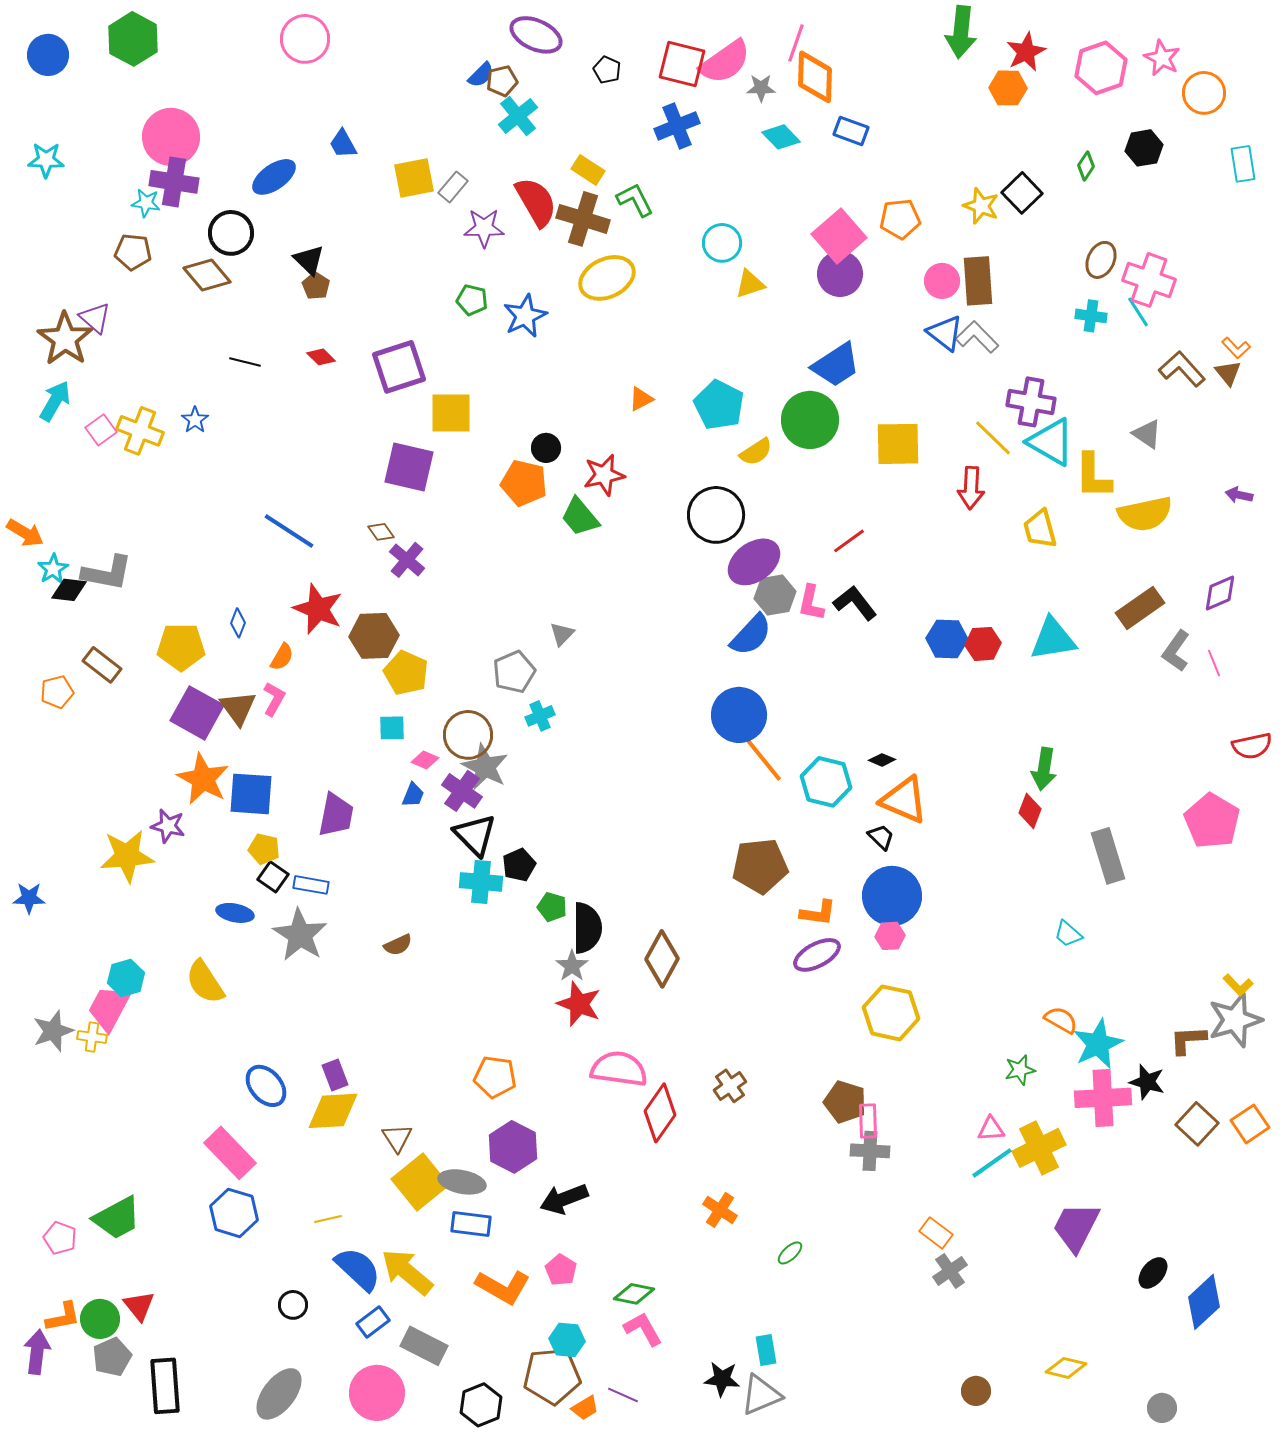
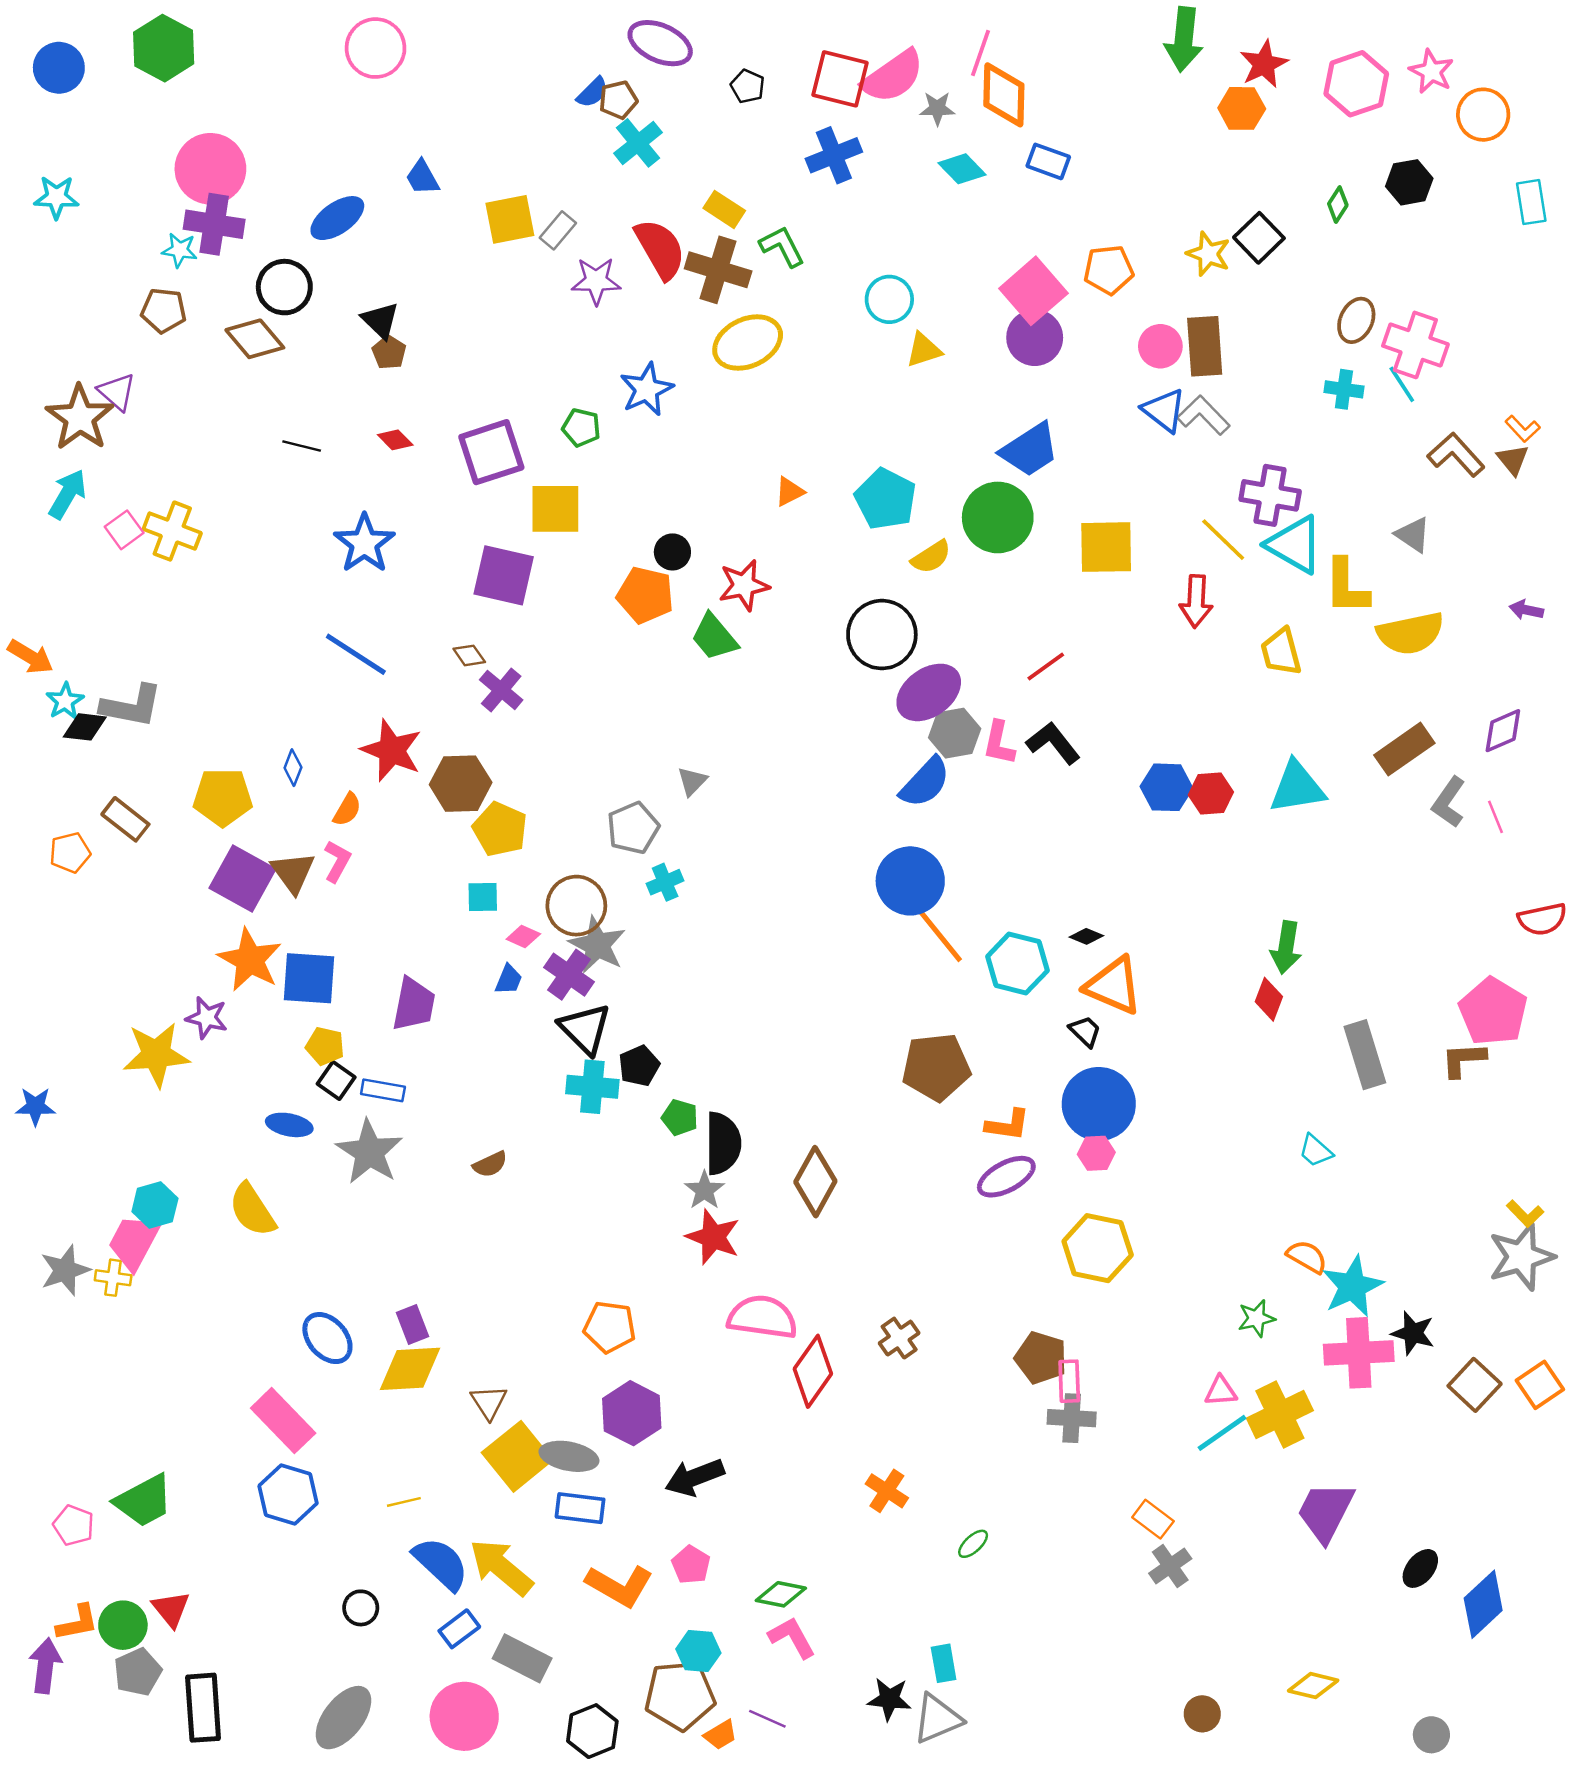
green pentagon: (472, 300) -> (581, 428), moved
blue star: (195, 420) -> (364, 543), moved, size x1.8
brown L-shape: (1188, 1040) -> (1463, 1060), moved

